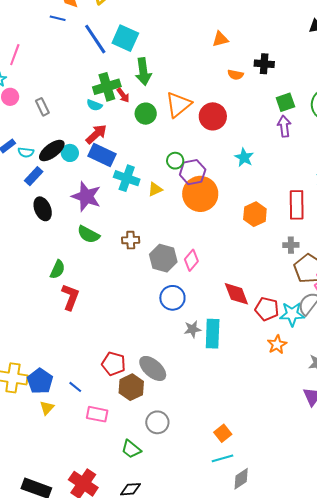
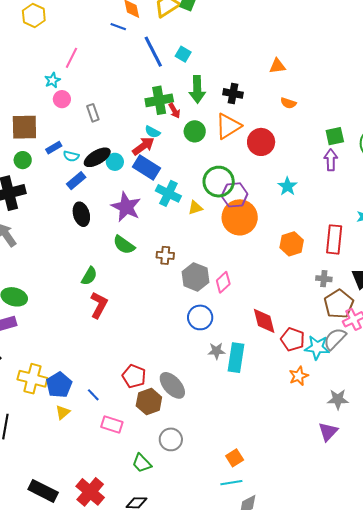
cyan square: (125, 38) -> (183, 54), size x0.6
black cross: (264, 64) -> (233, 93), moved
cyan semicircle: (94, 105) -> (153, 132), moved
green circle: (175, 161) -> (219, 182), size x1.8

